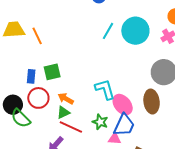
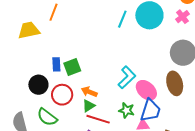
orange line: (37, 36) -> (54, 12), moved, turned 54
blue rectangle: (31, 76) -> (56, 64), moved
cyan L-shape: (105, 89) -> (127, 77), turned 70
black circle: (13, 105) -> (38, 85), moved

